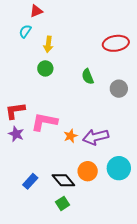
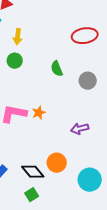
orange star: (70, 136) -> (39, 113), moved
purple arrow: (96, 137) -> (80, 129), moved, size x0.7
cyan circle: (119, 168) -> (90, 180), moved

